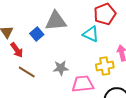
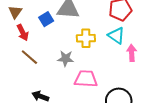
cyan triangle: (91, 34) -> (116, 36), moved
yellow cross: (105, 66) -> (86, 38), moved

